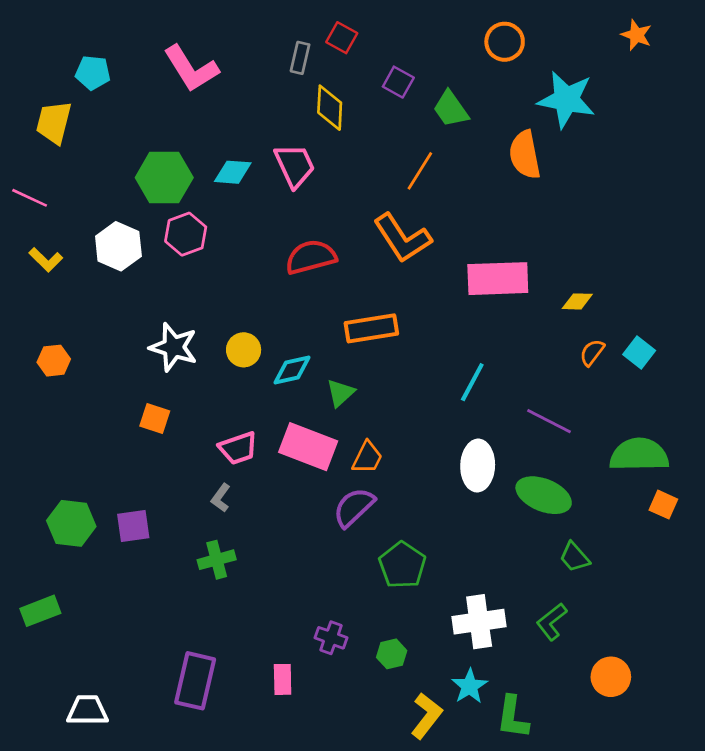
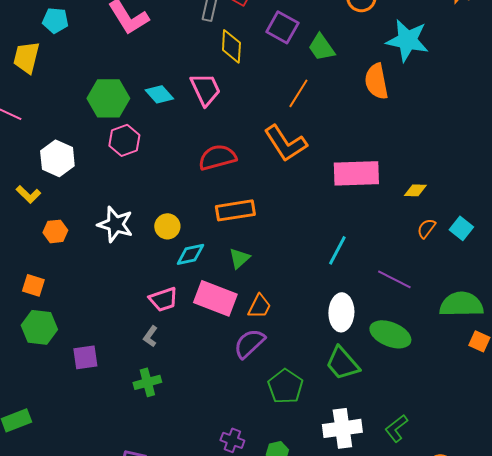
purple square: (398, 82) -> (282, 27), size x1.4
cyan diamond: (233, 172) -> (159, 94), turned 44
white hexagon: (118, 246) -> (57, 158), moved
yellow L-shape: (46, 260) -> (28, 194), moved
orange rectangle: (371, 328) -> (235, 210), moved
orange hexagon: (54, 361) -> (55, 231), moved
cyan diamond: (292, 370) -> (190, 254), moved
orange square: (155, 418) -> (33, 285), moved
green hexagon: (71, 523) -> (39, 327), moved
green trapezoid: (575, 557) -> (342, 363), moved, size x1.5

